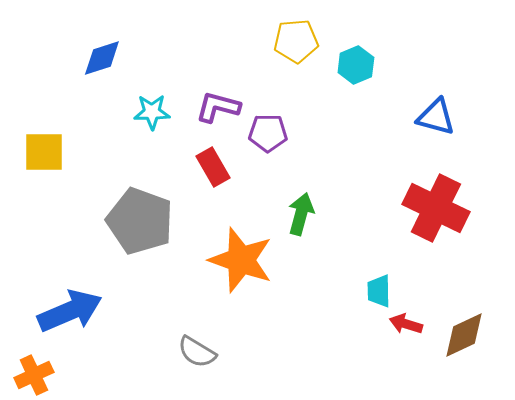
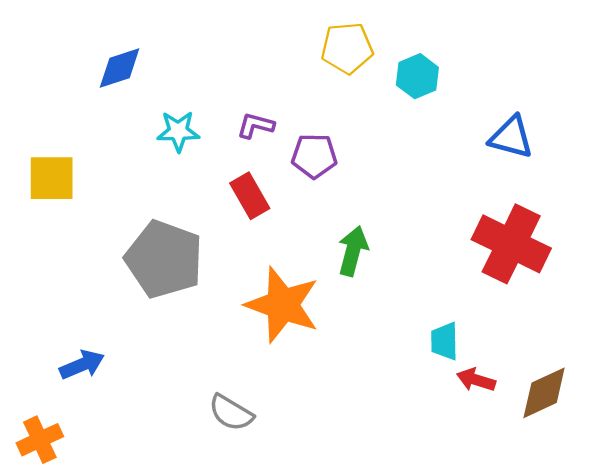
purple L-shape: (218, 107) -> (256, 125), size x0.7
blue arrow: (70, 311) -> (82, 365), size x0.6

